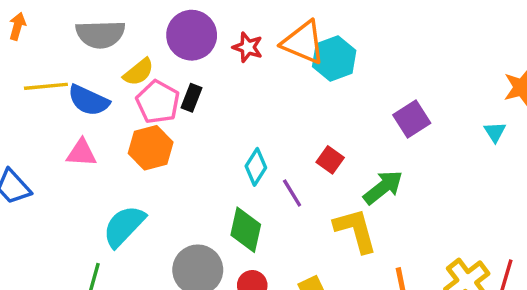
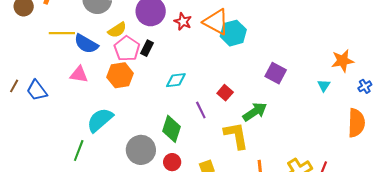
purple square: (412, 119) -> (276, 73), turned -35
cyan diamond: (256, 167) -> (176, 80), moved, turned 45

